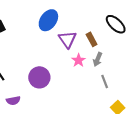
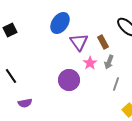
purple circle: (39, 77) -> (69, 80), moved
gray line: (105, 81) -> (116, 84), turned 40

